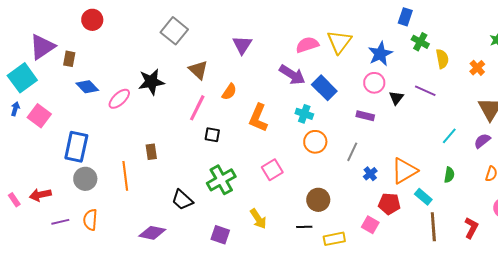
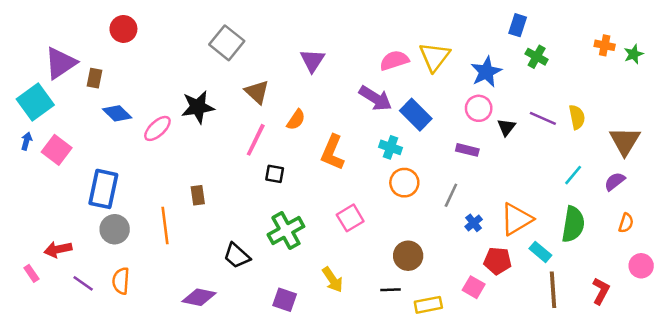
yellow semicircle: (442, 59) -> (577, 117), moved
orange cross: (477, 68) -> (605, 45), moved, turned -35
green semicircle: (449, 175) -> (573, 224), size x1.8
pink rectangle: (14, 200) -> (31, 273), moved
purple line: (60, 222) -> (83, 283), turned 48

